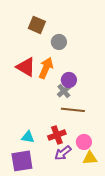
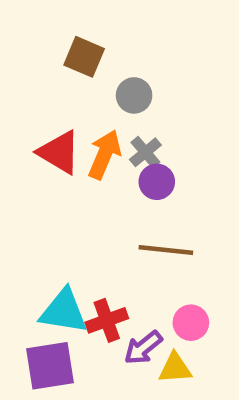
gray cross: (64, 91) -> (145, 152), moved
red cross: (57, 135) -> (107, 320), moved
cyan triangle: (28, 137) -> (64, 311), size x1.6
yellow triangle: (90, 158) -> (175, 368), moved

